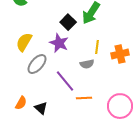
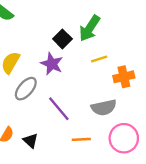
yellow line: (97, 47) -> (99, 59), moved, turned 64
gray semicircle: (87, 64) -> (104, 107), moved, size x1.5
orange line: (84, 98) -> (81, 139), moved

